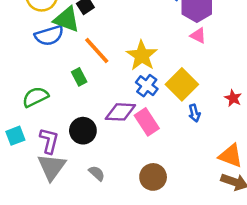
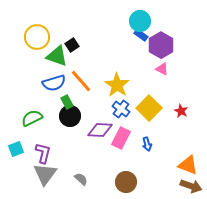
blue semicircle: (49, 36) -> (54, 83), moved
red star: (233, 98) -> (181, 111), moved
blue arrow: (194, 113) -> (147, 144), moved
pink rectangle: (147, 122) -> (121, 138), turned 60
black circle: (83, 131) -> (70, 116), moved

